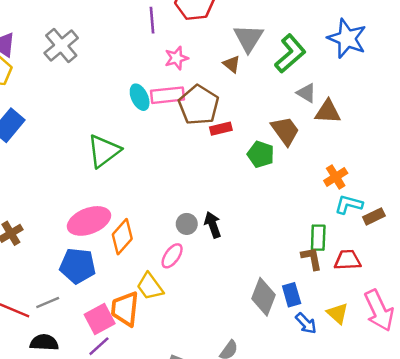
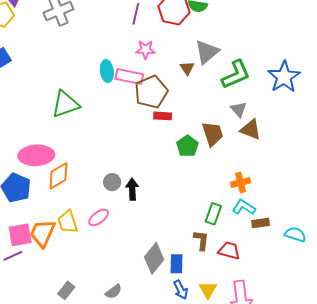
green rectangle: (318, 238) -> (213, 214), moved
pink ellipse: (172, 256) -> (99, 217), moved

